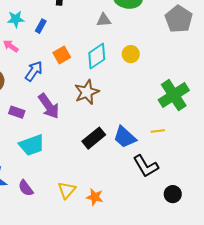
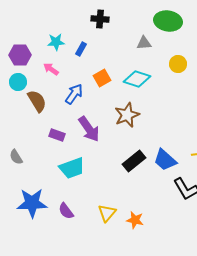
yellow circle: (131, 54) -> (178, 64), moved
cyan diamond: (97, 56) -> (137, 79), turned 52

